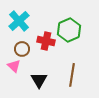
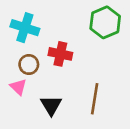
cyan cross: (19, 21) -> (25, 28), turned -30
green hexagon: (69, 30) -> (105, 22), moved

